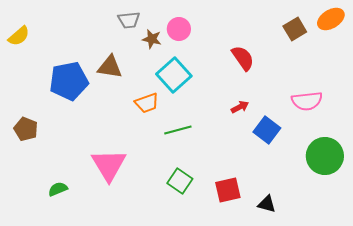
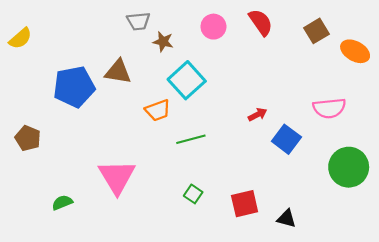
orange ellipse: (331, 19) -> (355, 51), moved, turned 60
pink circle: (179, 29) -> (213, 27), moved
red semicircle: (243, 58) -> (261, 22), moved
green square: (180, 181) -> (193, 194), size x0.7

